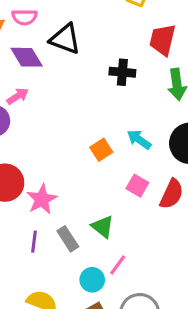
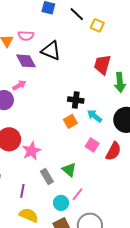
red trapezoid: (163, 40) -> (102, 65), moved
black cross: (122, 72) -> (76, 100), moved
purple line: (34, 242) -> (22, 191), moved

